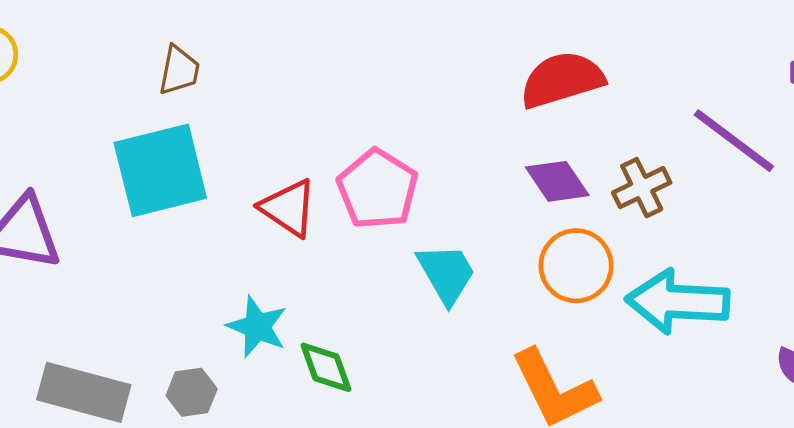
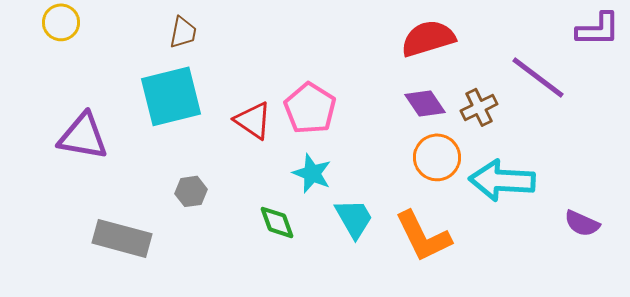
cyan trapezoid: (446, 274) -> (354, 218), moved
cyan star: (257, 327) -> (312, 173), moved
gray hexagon: (192, 392) -> (191, 191), moved

